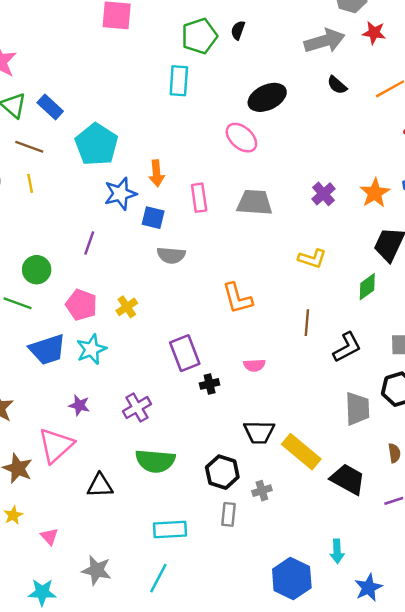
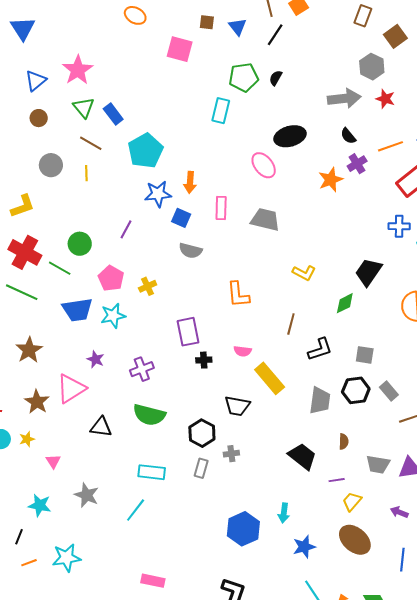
orange star: (375, 193) -> (331, 180), moved
purple cross: (324, 194) -> (357, 164), moved
yellow rectangle: (301, 452) -> (270, 378), moved

